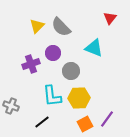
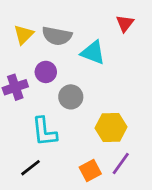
gray semicircle: (61, 27) -> (57, 36), turned -35
cyan triangle: (94, 48) -> (93, 53), moved
yellow hexagon: (79, 98) -> (111, 127), moved

